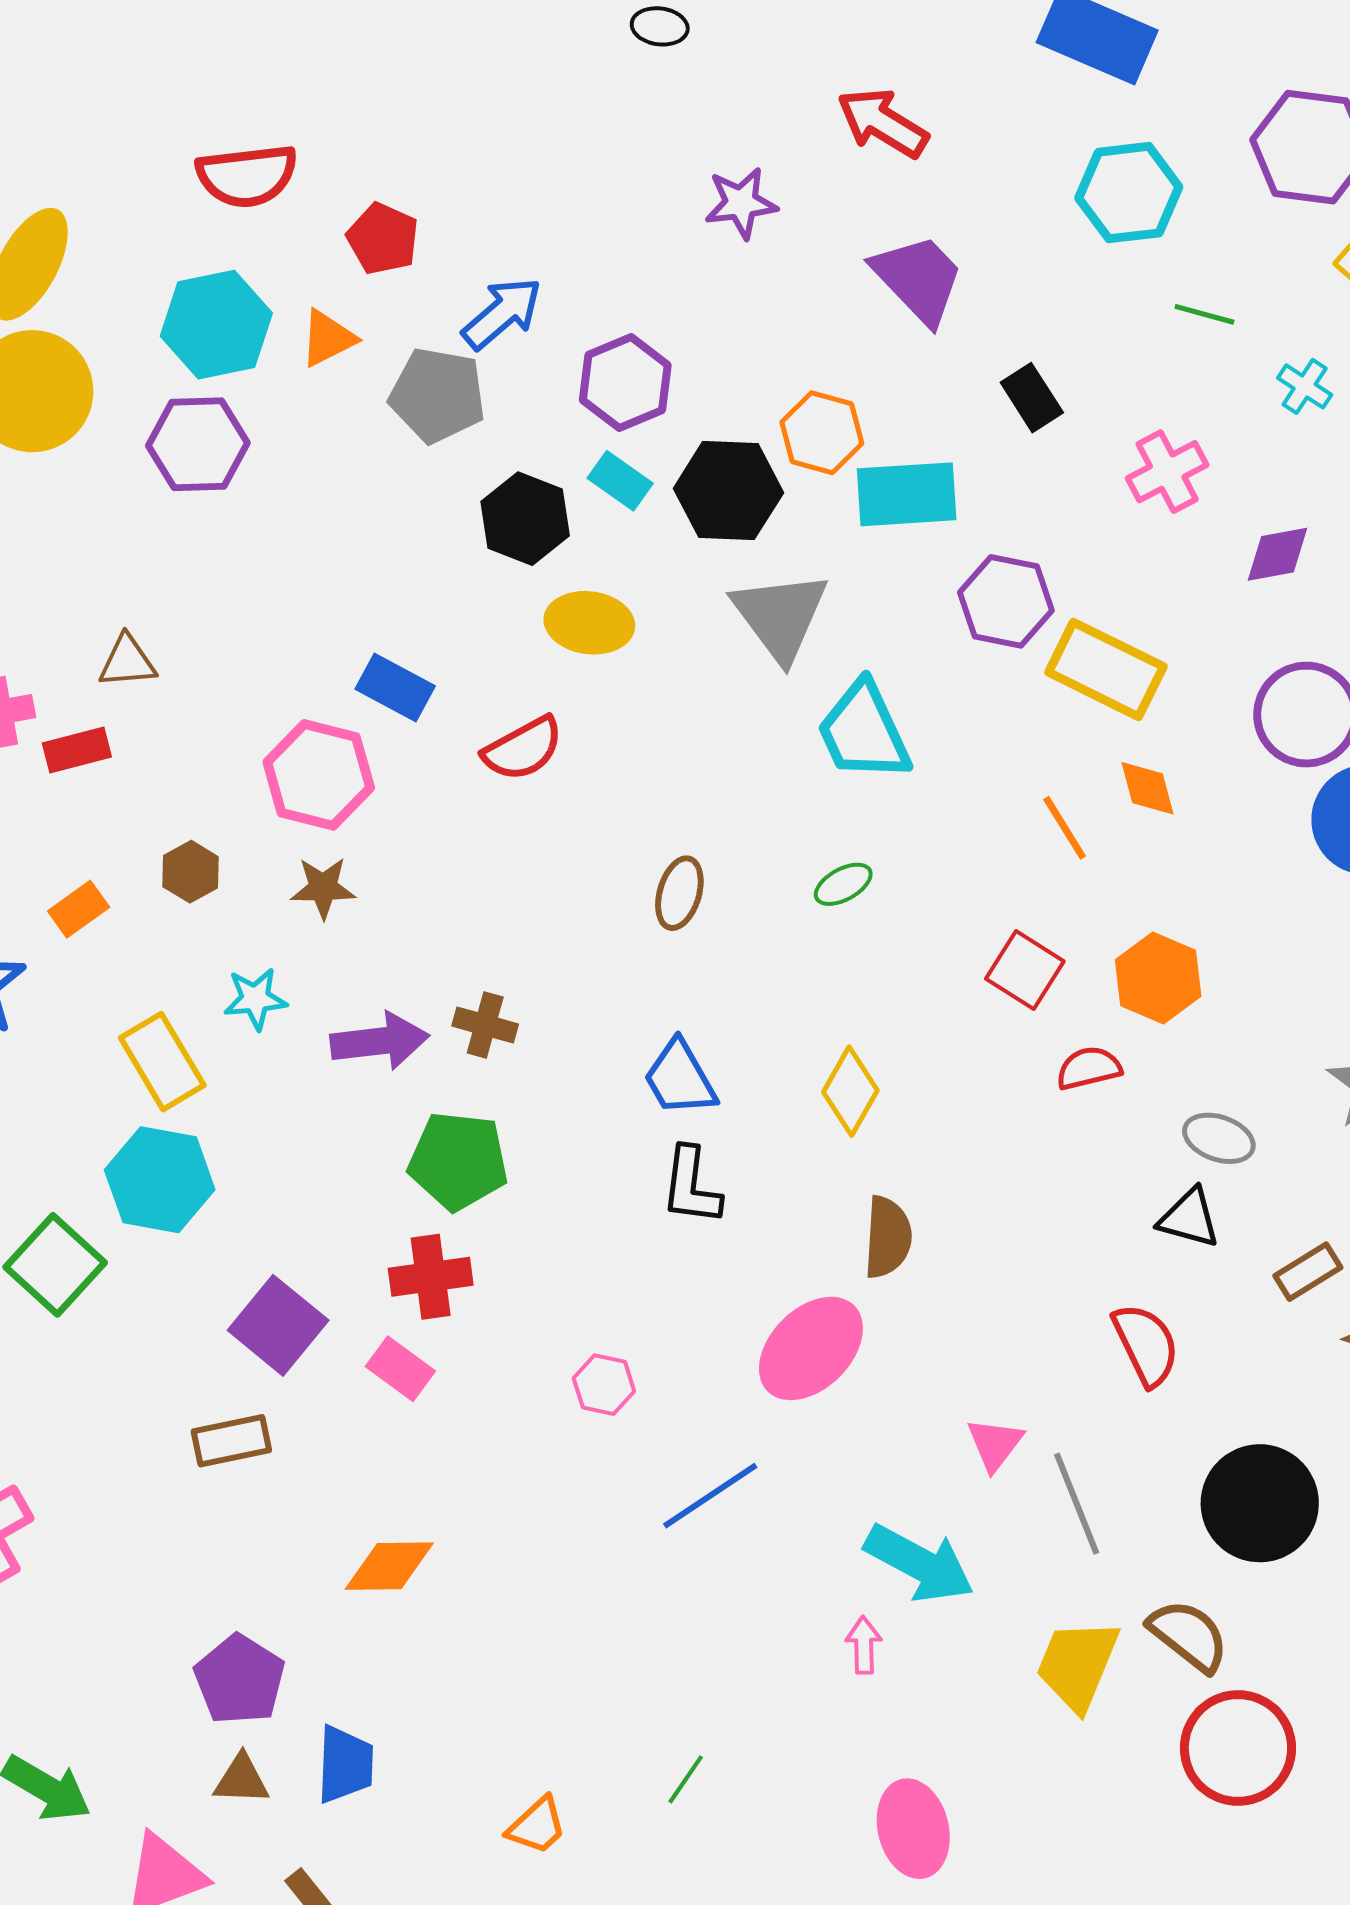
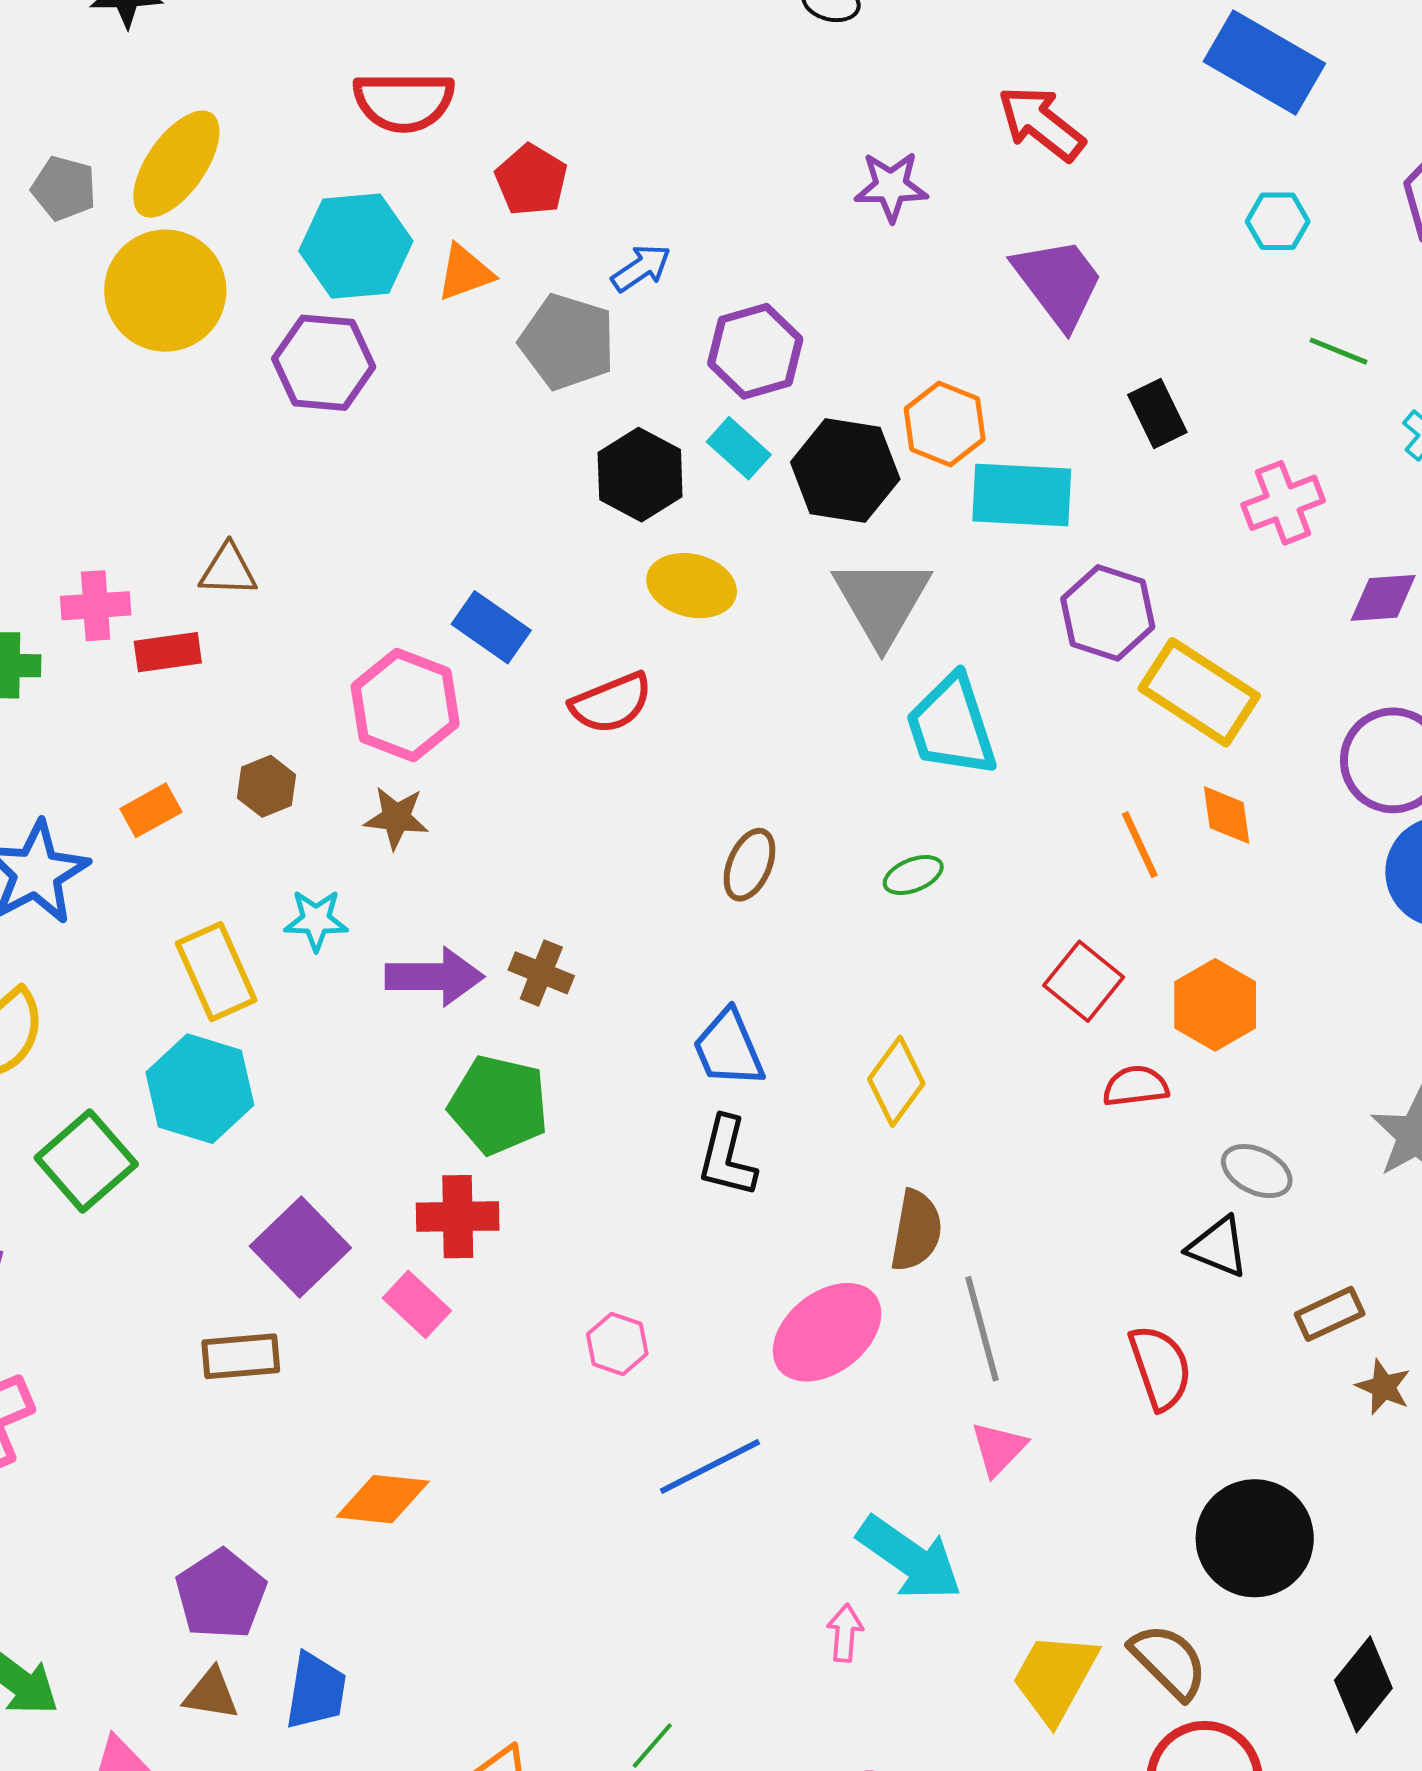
cyan hexagon: (1129, 193) -> (1278, 221), size x0.6
blue arrow: (502, 313) -> (641, 268), size x0.7
gray line: (1077, 1504) -> (982, 1329), moved

